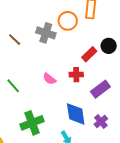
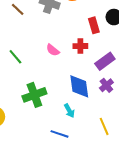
red rectangle: (89, 54) -> (94, 25), turned -63
purple cross: (101, 122) -> (106, 85), moved

